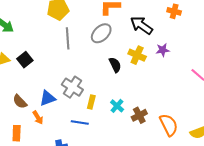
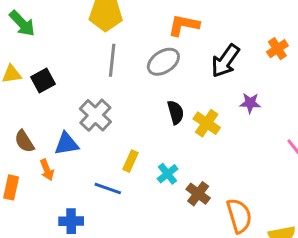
orange cross: (174, 11) -> (277, 49), turned 32
black arrow: (142, 25) -> (225, 61), turned -100
yellow cross: (137, 55) -> (207, 123), moved
gray cross: (72, 87) -> (95, 115), moved
brown cross: (139, 115) -> (198, 194), turned -35

